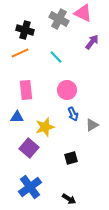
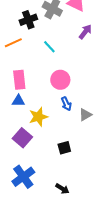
black cross: (25, 30) -> (28, 20), moved, turned -36
blue triangle: (17, 117) -> (18, 101), moved

